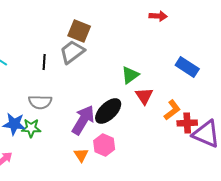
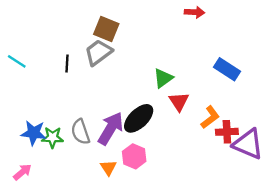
gray semicircle: (40, 102) -> (80, 132), moved, turned 70

